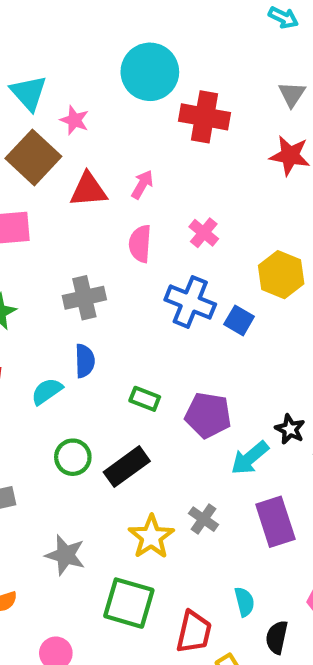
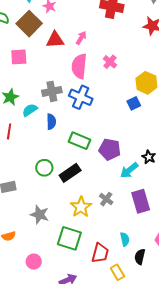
pink semicircle: (140, 244) -> (79, 66), size x1.4
blue cross: (190, 302) -> (81, 97), moved
blue square: (239, 320) -> (134, 103), moved, turned 32
cyan semicircle: (47, 391) -> (30, 110), moved
green rectangle: (145, 399) -> (80, 141), size x1.5

